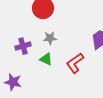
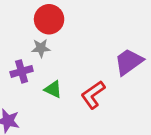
gray star: (50, 38) -> (41, 48), moved

